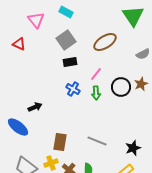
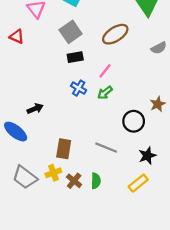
brown star: (141, 84) -> (158, 104), moved
black circle: (121, 87) -> (134, 121), moved
green arrow: (96, 93) -> (105, 93), turned 56

